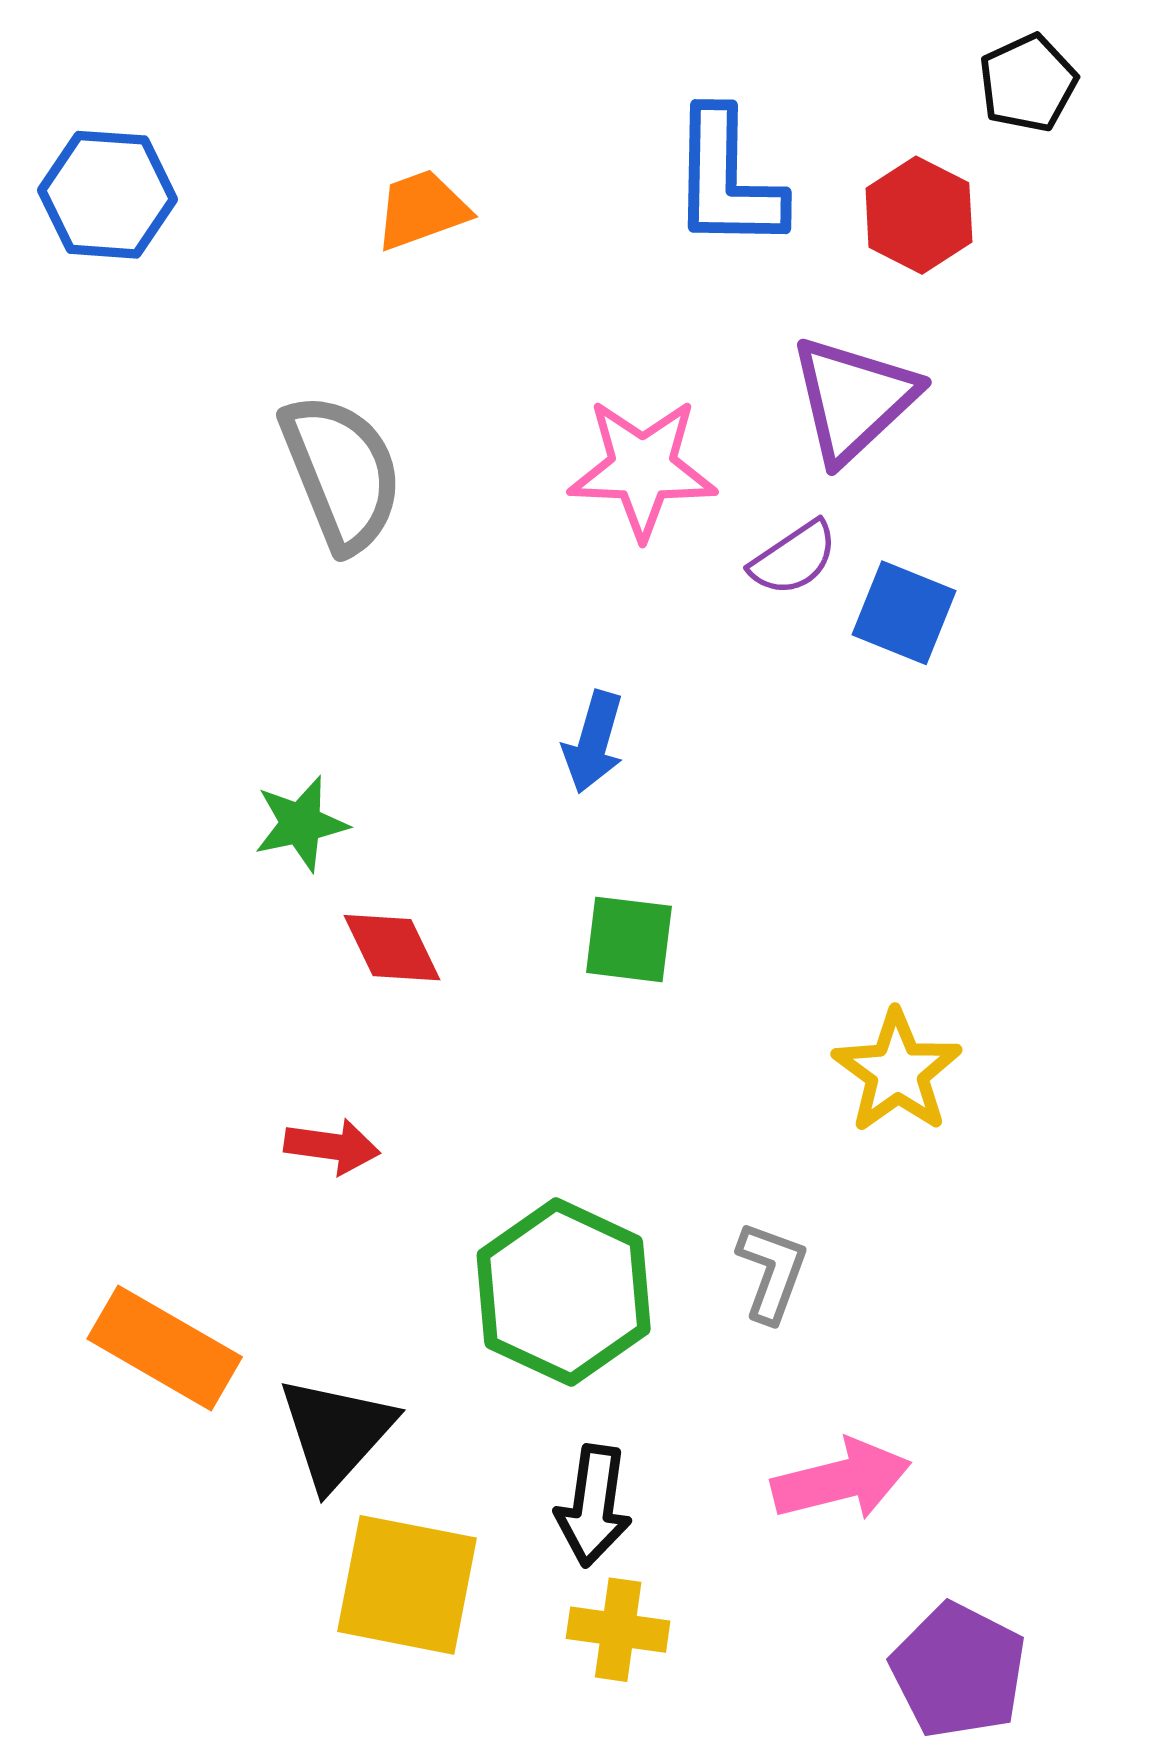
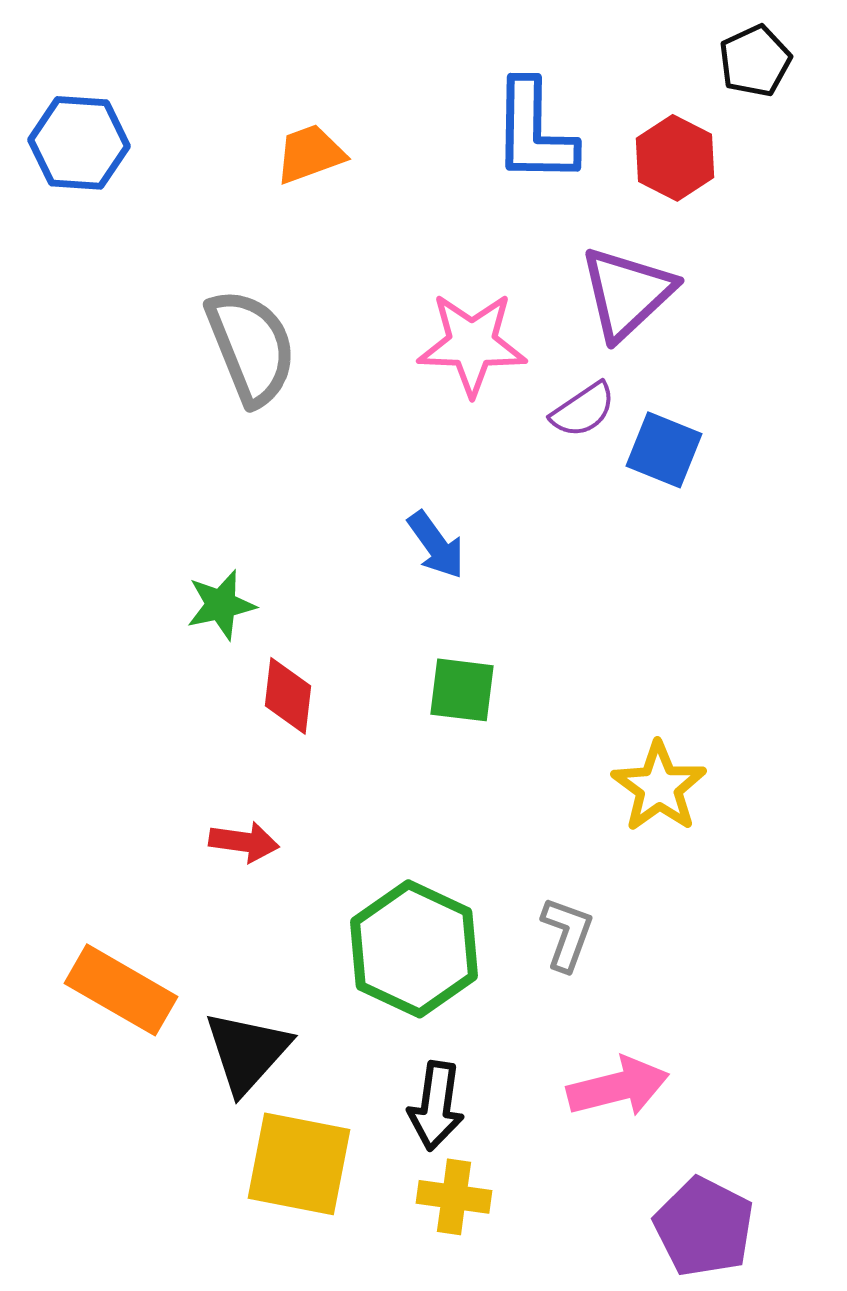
blue arrow: (594, 742) -> (436, 545), turned -52
red diamond: (392, 948) -> (288, 696), turned 32

